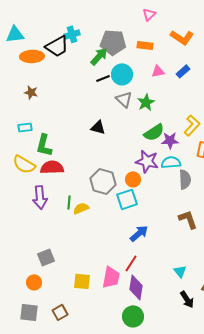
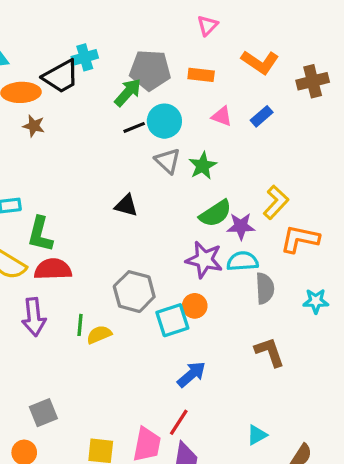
pink triangle: (158, 71) -> (222, 116), turned 32
brown star: (31, 92) -> (34, 126), moved
orange circle: (133, 179) -> (195, 306), moved
cyan triangle: (180, 271) -> (257, 435), turned 40

